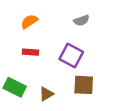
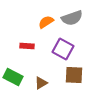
gray semicircle: (81, 20) -> (72, 18), size x1.5
orange semicircle: (29, 22) -> (46, 22), moved

